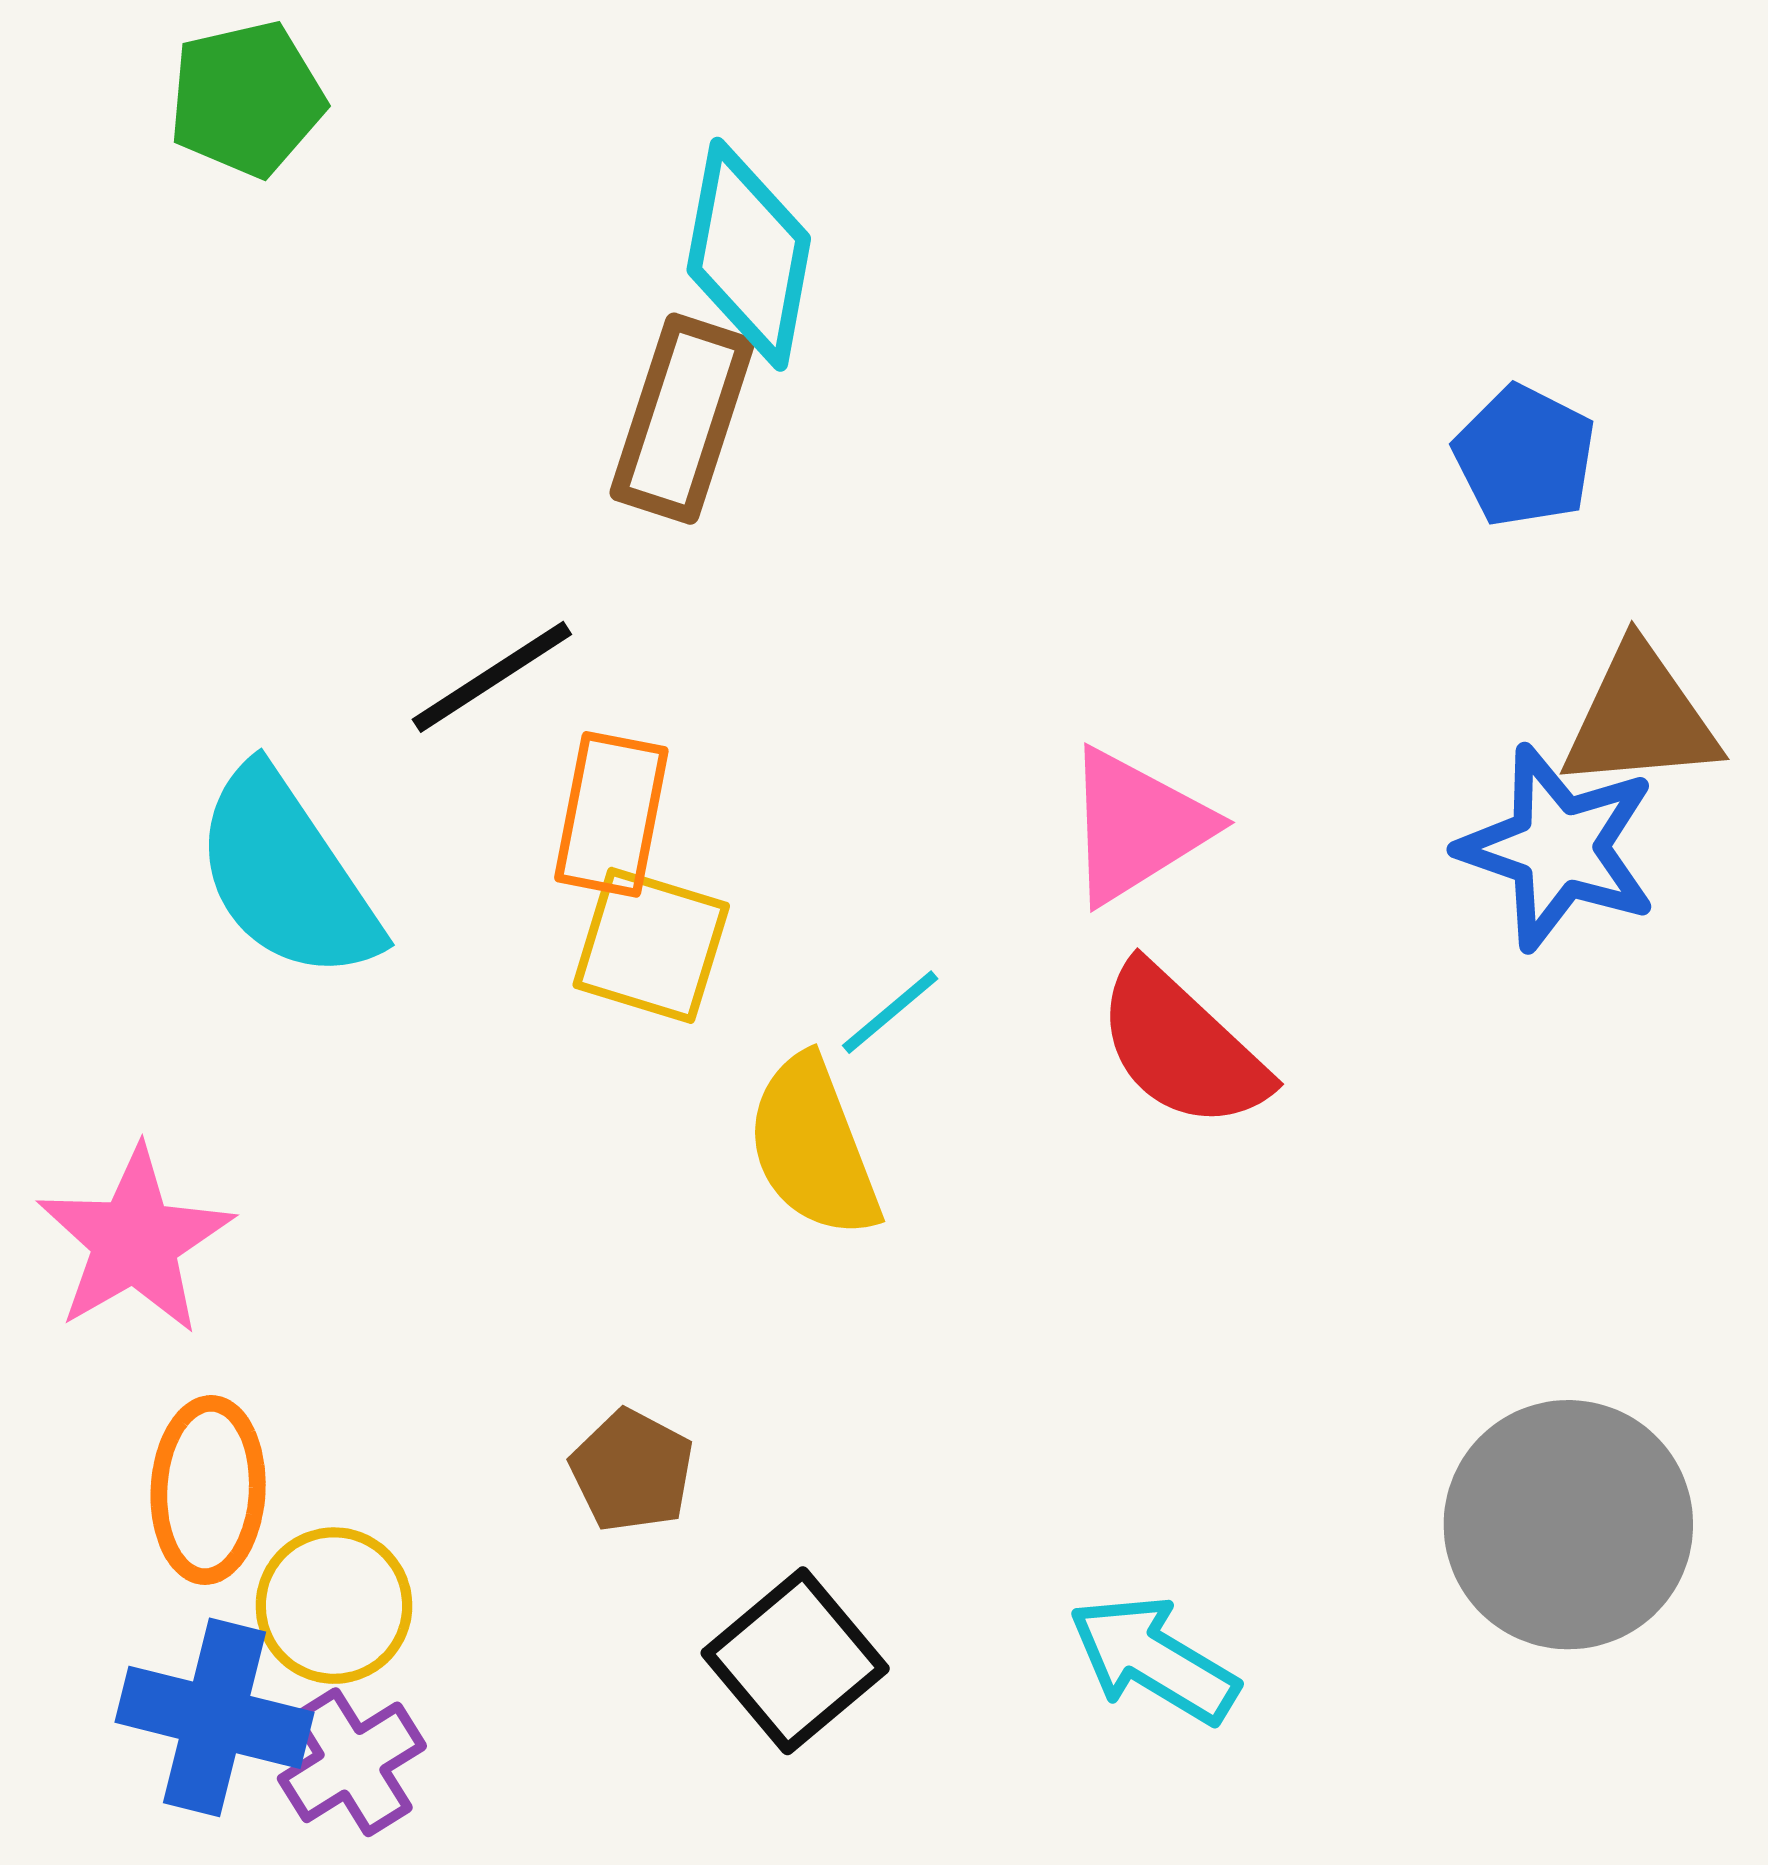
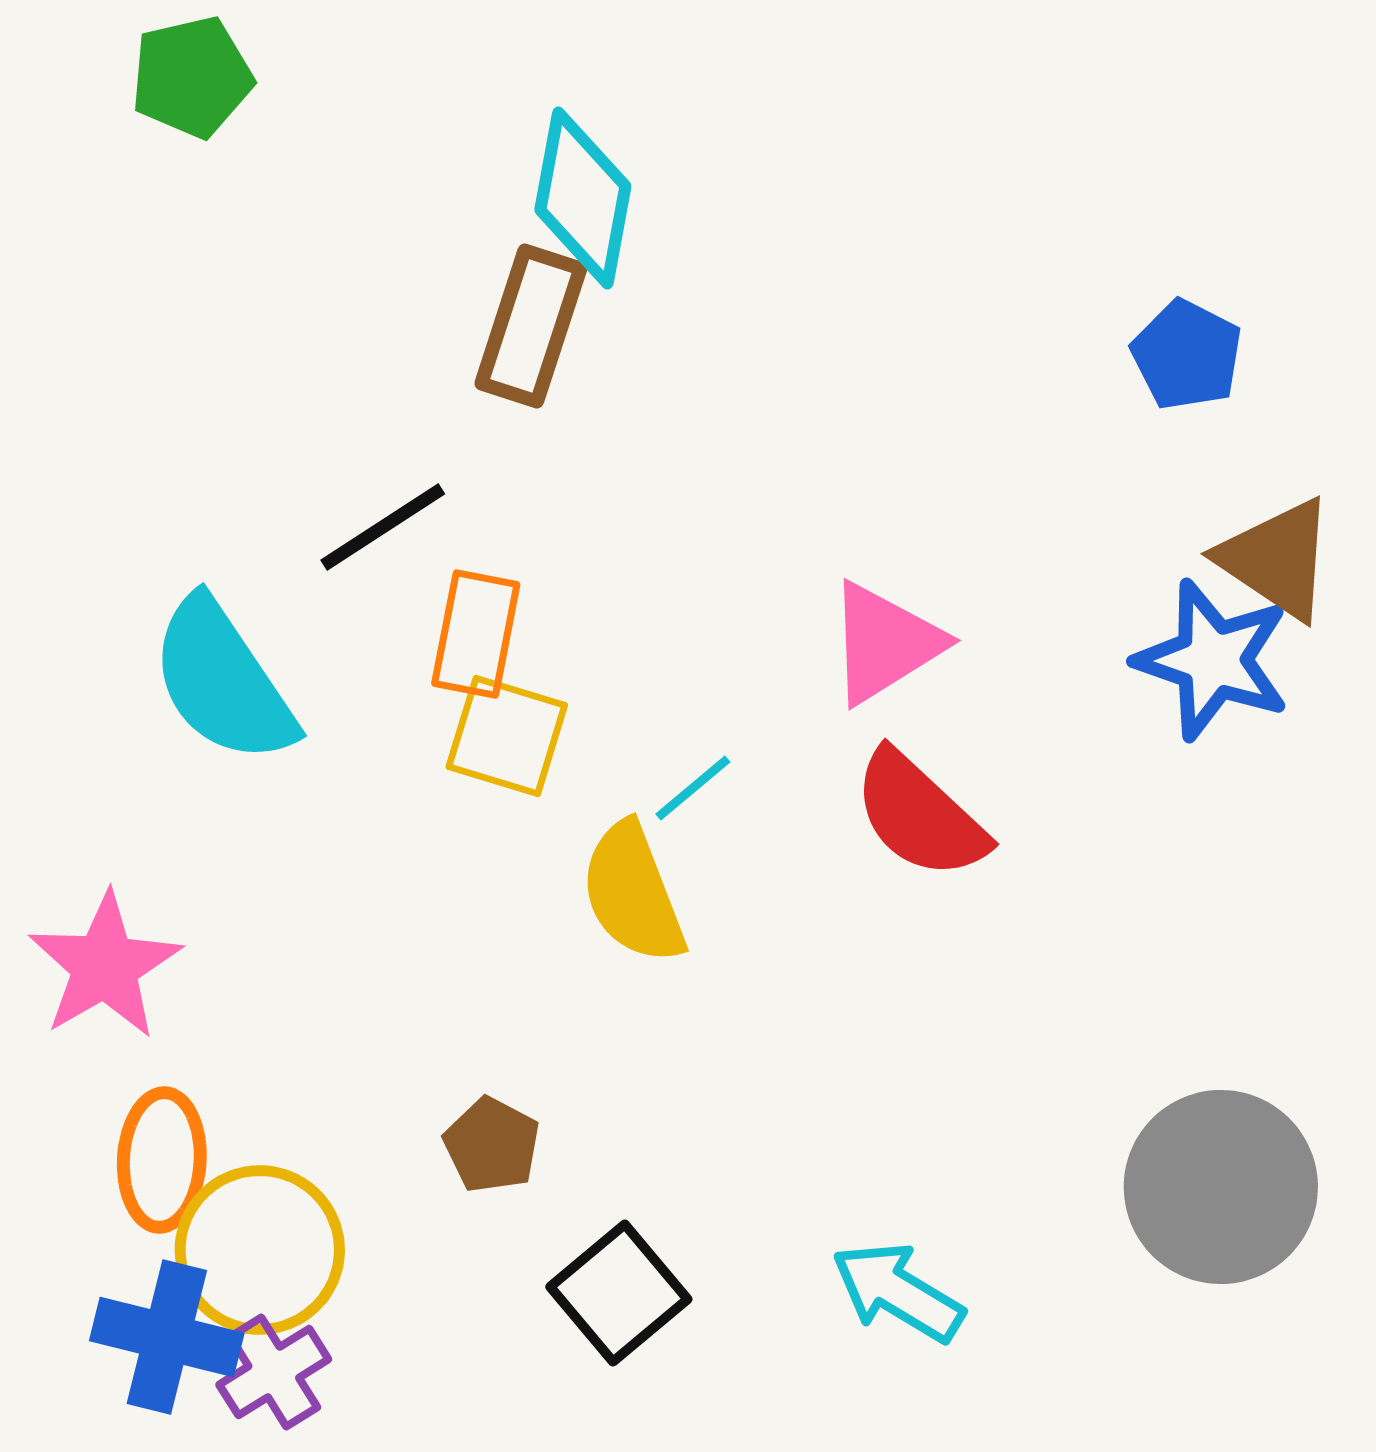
brown triangle: (1640, 718) -> (1277, 559), turned 39
yellow circle: (334, 1606) -> (260, 1250), size x1.4

